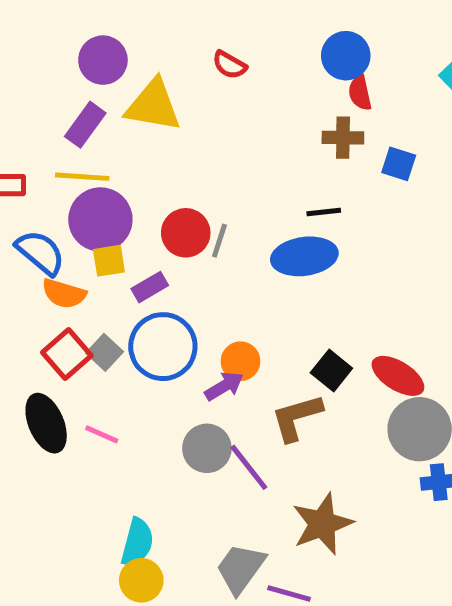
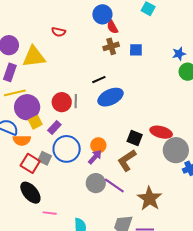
black line: (324, 212) -> (99, 80), moved
pink line: (102, 434) -> (50, 213), moved

